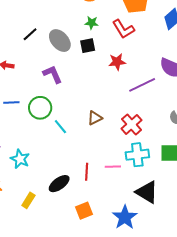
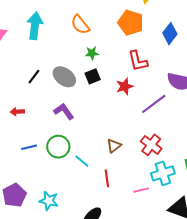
red L-shape: (123, 29) -> (138, 61), moved, turned 30
red line: (87, 172) -> (107, 178), moved

